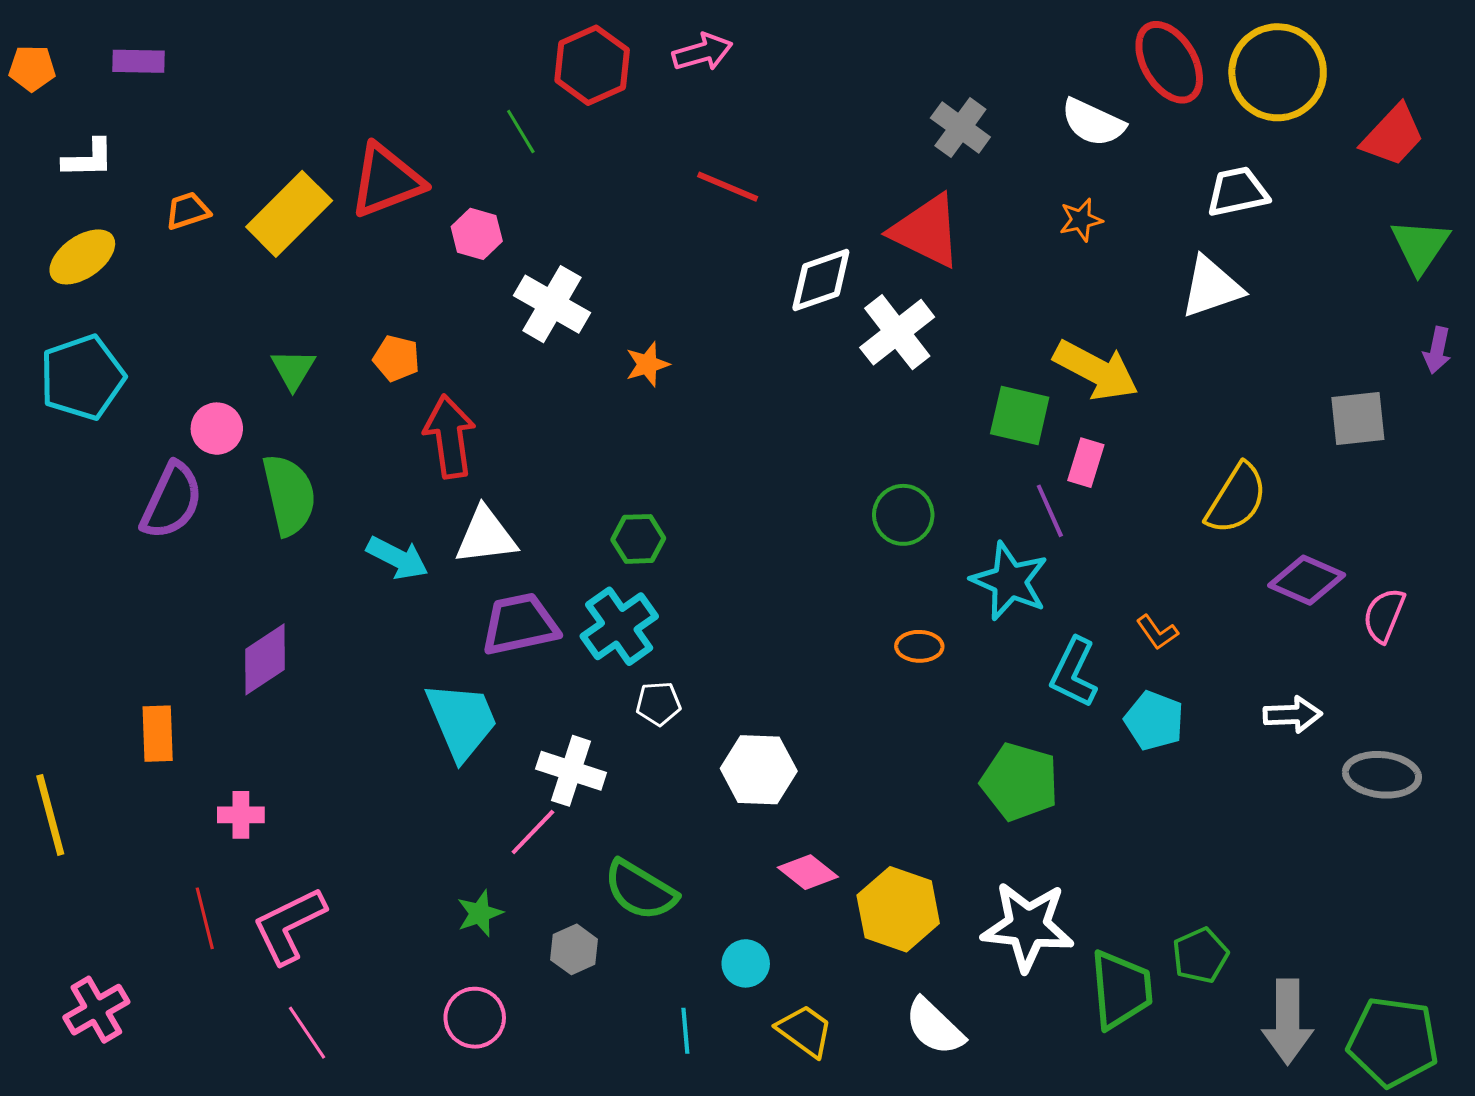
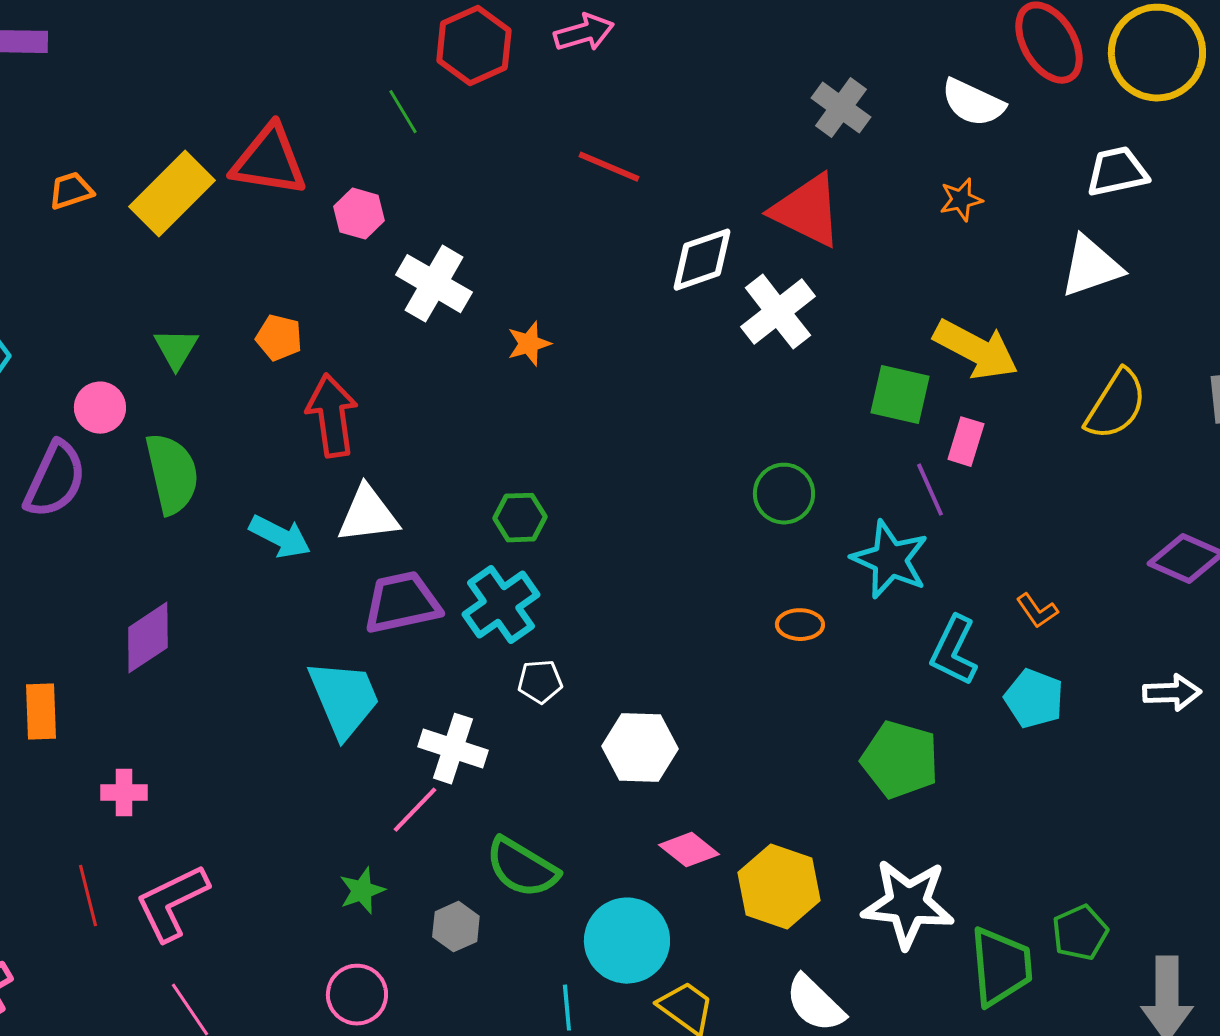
red triangle: (386, 181) -> (269, 161), turned 30
yellow semicircle: (1236, 499) -> (1116, 405), moved
cyan circle: (746, 963) -> (627, 941), size x1.8

